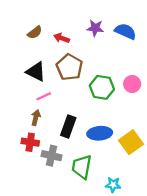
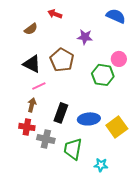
purple star: (95, 28) -> (85, 37), moved
blue semicircle: (125, 31) -> (116, 16), moved
red arrow: (62, 38) -> (55, 14), moved
pink circle: (132, 84) -> (119, 59), moved
green hexagon: (102, 87) -> (103, 75), moved

